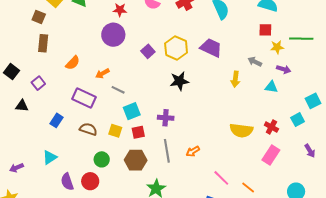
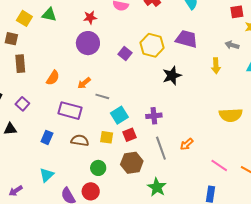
black star: (179, 81) -> (172, 76), moved

